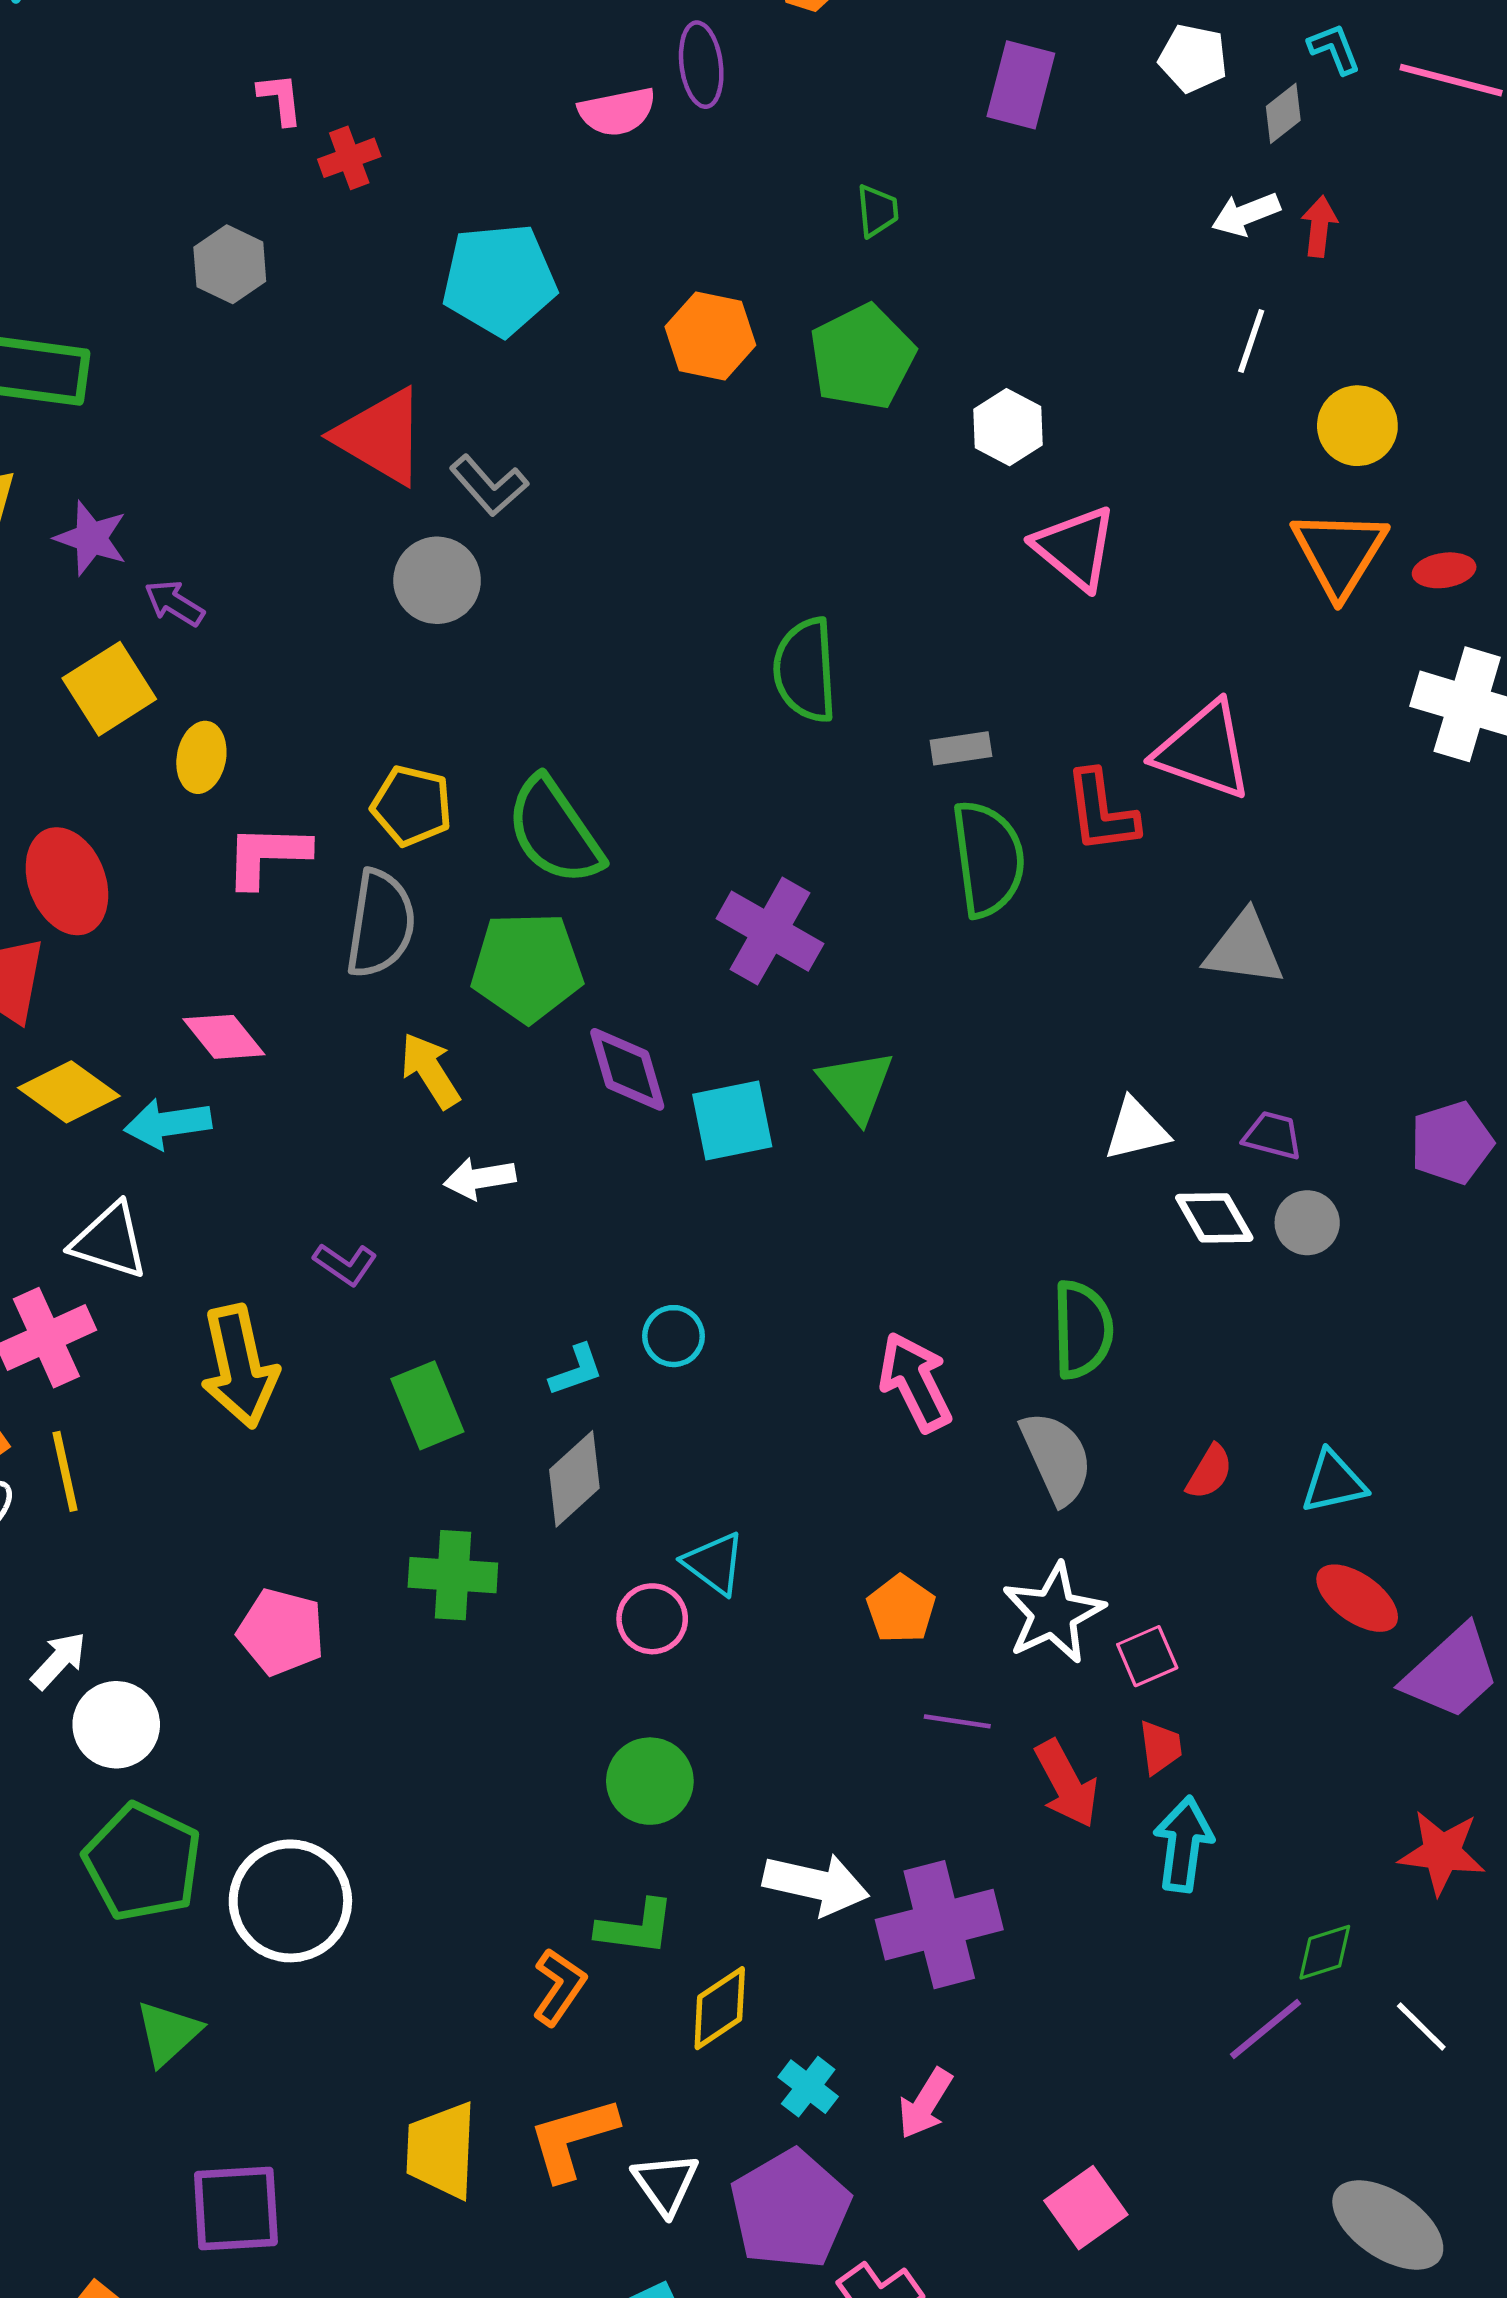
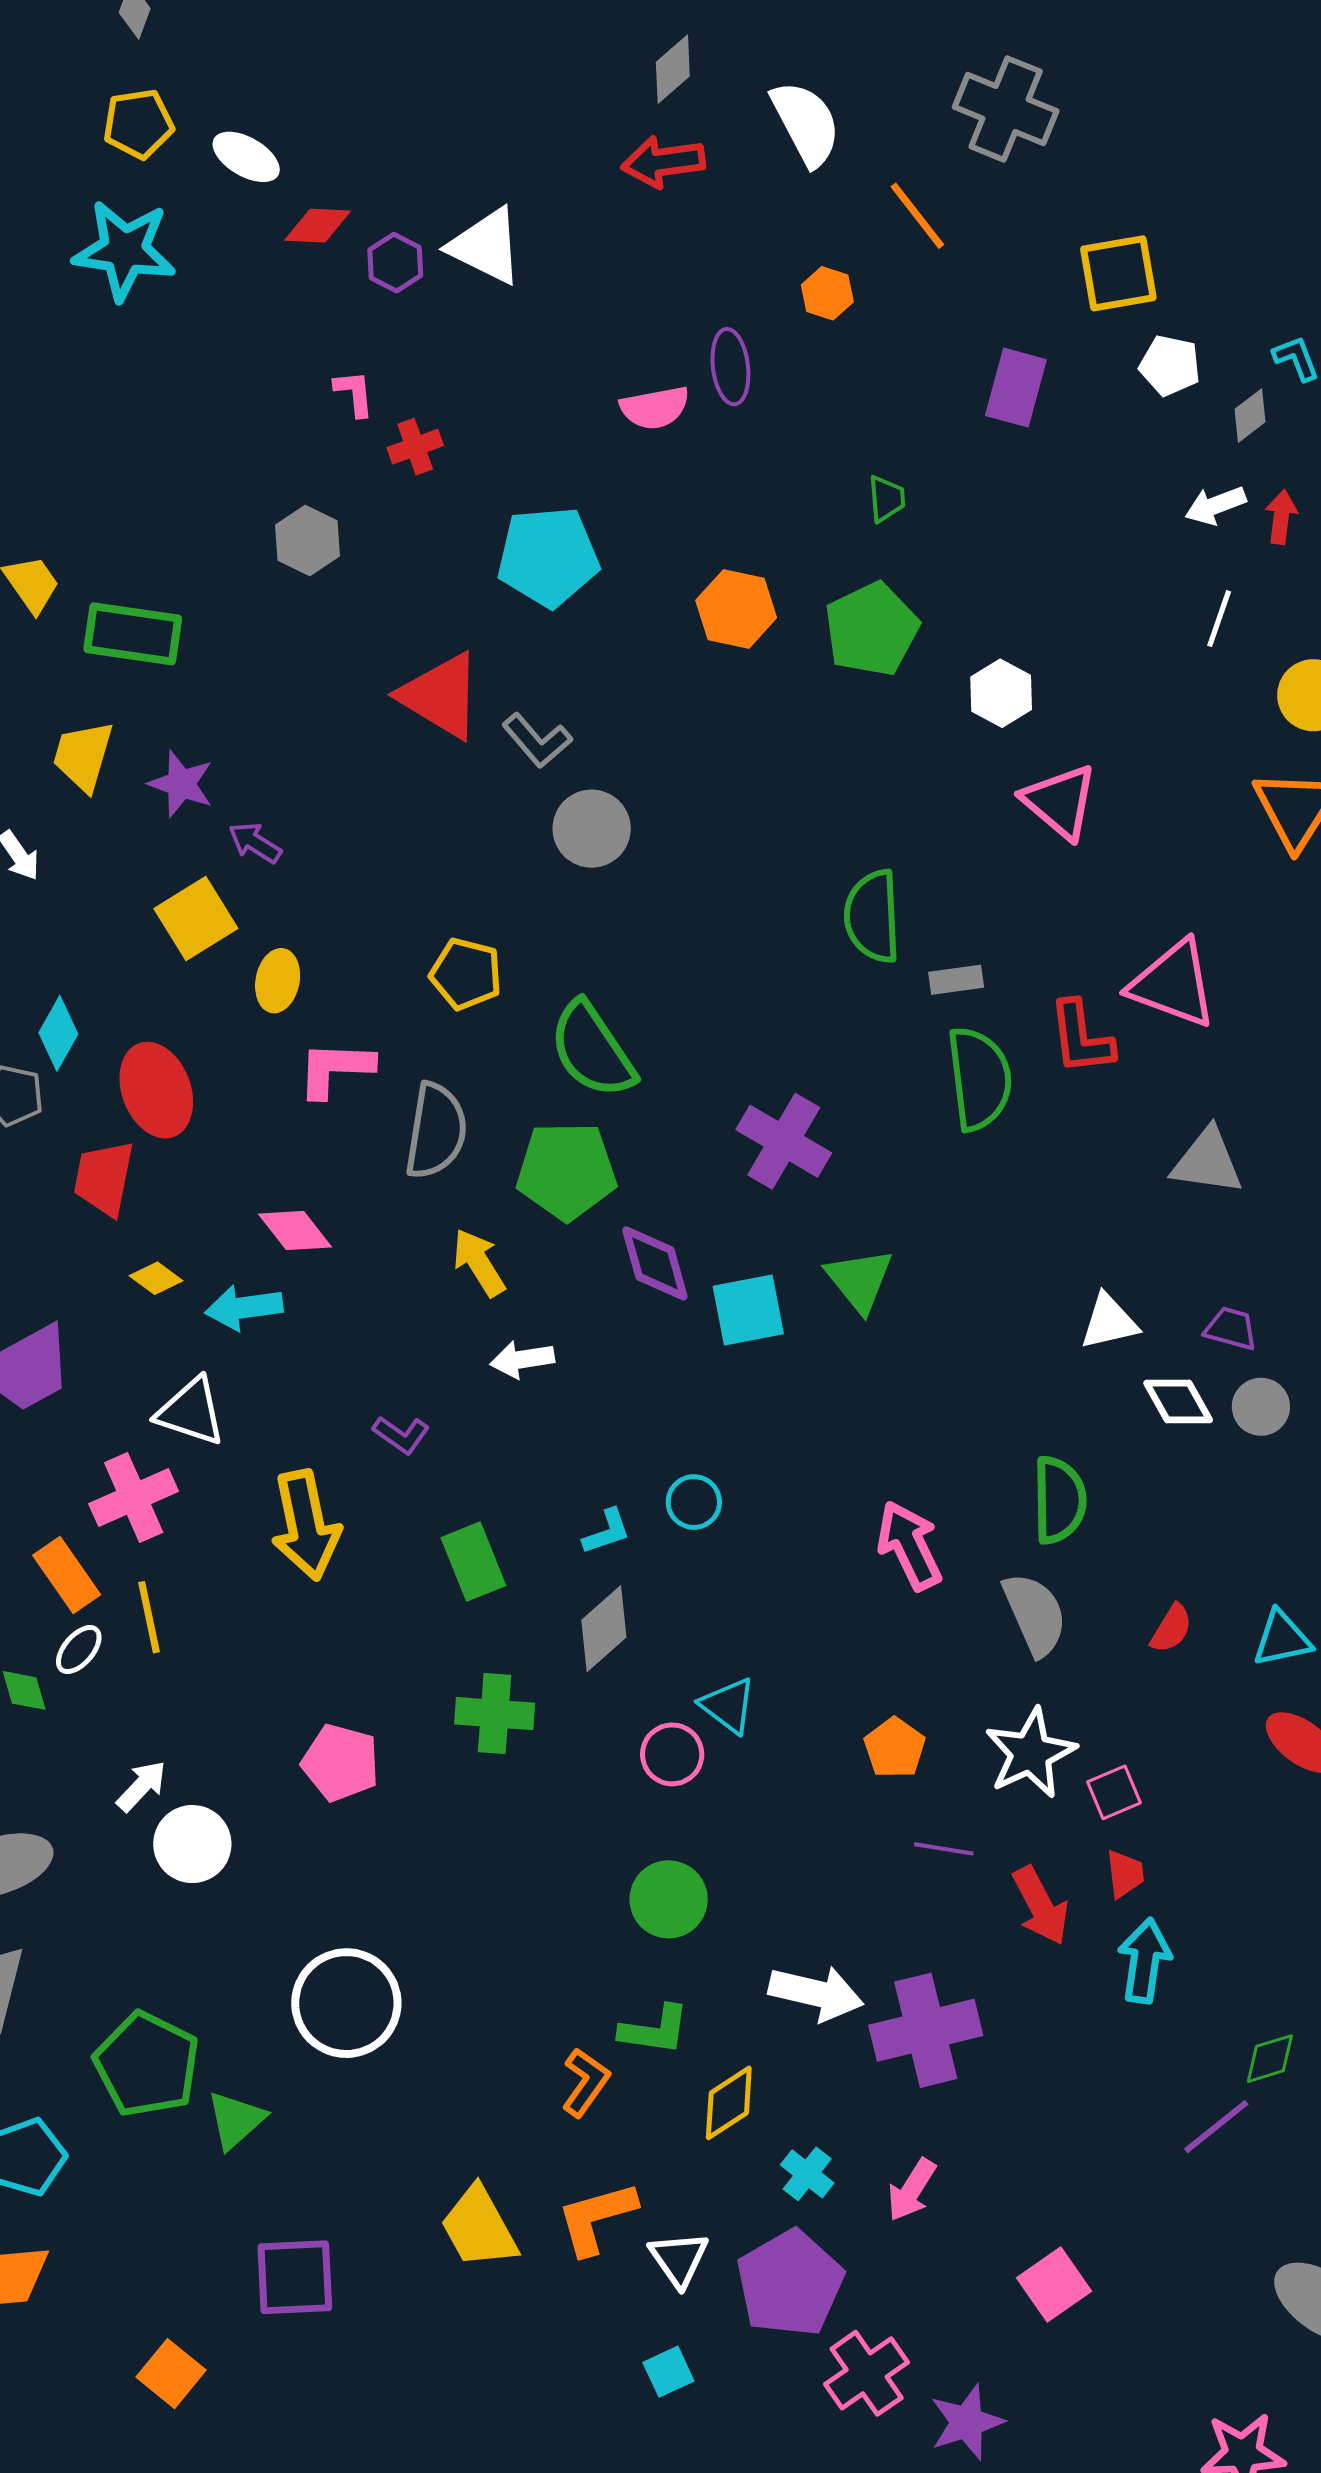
gray circle: (437, 580) -> (592, 829), moved
green semicircle: (805, 670) -> (872, 916), moved
yellow pentagon: (412, 806) -> (466, 974), moved
yellow diamond: (69, 1092) -> (156, 1278), size x0.6
green pentagon: (143, 1862) -> (147, 2064), moved
yellow trapezoid: (441, 2150) -> (479, 2227), turned -32

